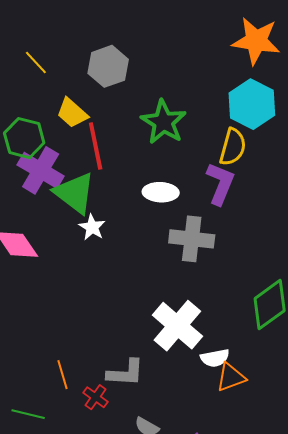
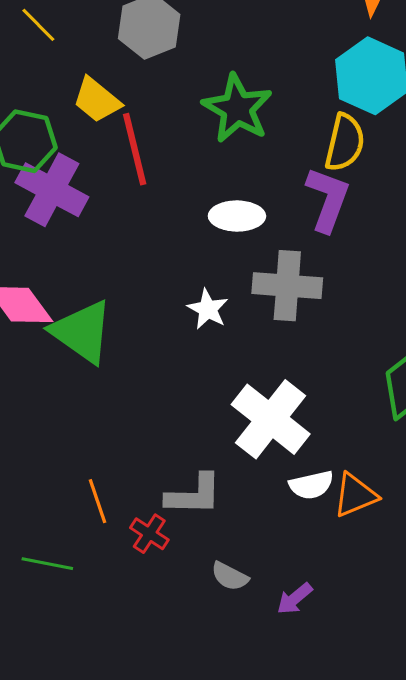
green triangle: (75, 193) -> (82, 332), moved
white star: (92, 227) -> (208, 309), moved
white semicircle: (215, 358) -> (311, 485), moved

